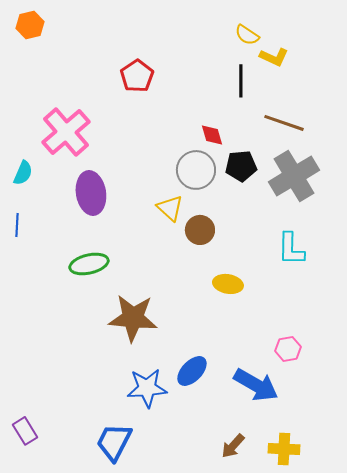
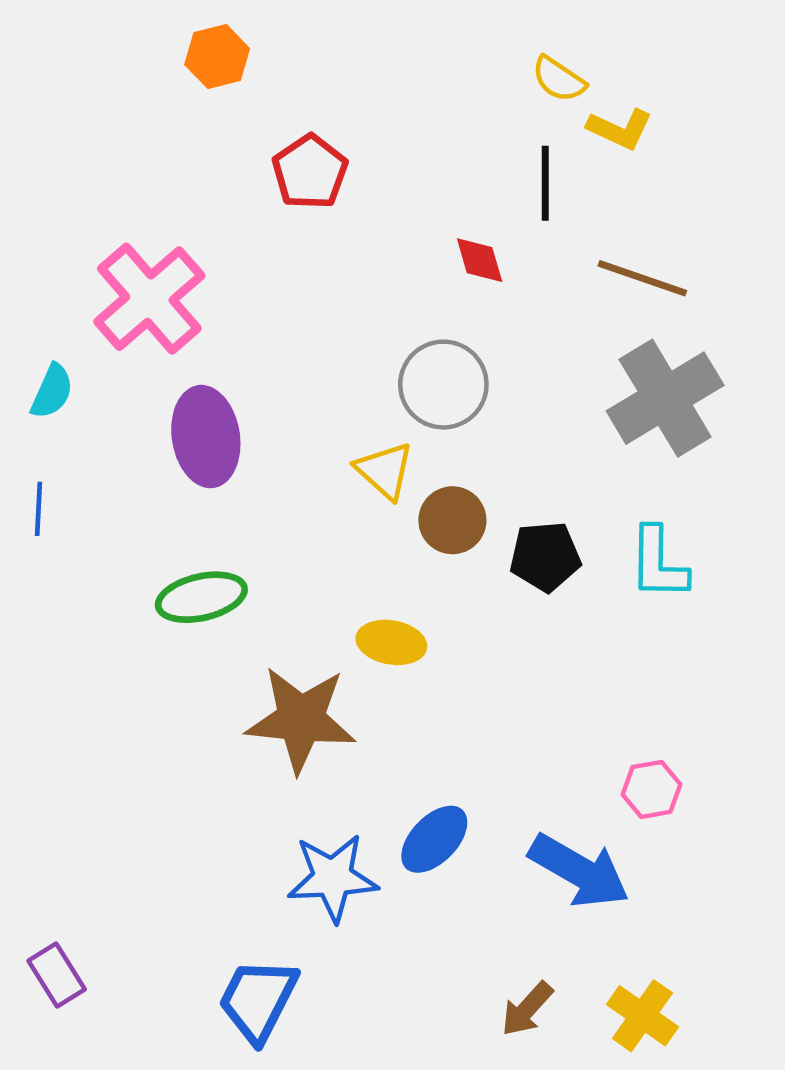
orange hexagon: (30, 25) -> (217, 57), moved
red diamond: (212, 135) -> (480, 260), moved
black pentagon: (241, 166) -> (545, 556), moved
yellow ellipse: (228, 284) -> (391, 642), moved
yellow cross: (284, 449) -> (642, 1016), turned 32

